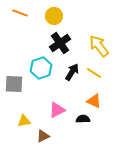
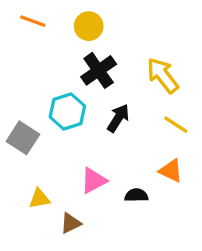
yellow line: (94, 73) -> (176, 125), moved
gray square: (14, 84) -> (23, 138), turned 30
orange triangle: (94, 101) -> (171, 171), moved

